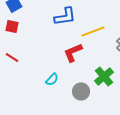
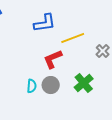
cyan semicircle: (52, 80) -> (32, 86), turned -40
gray circle: (81, 92) -> (51, 85), moved

